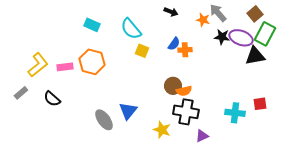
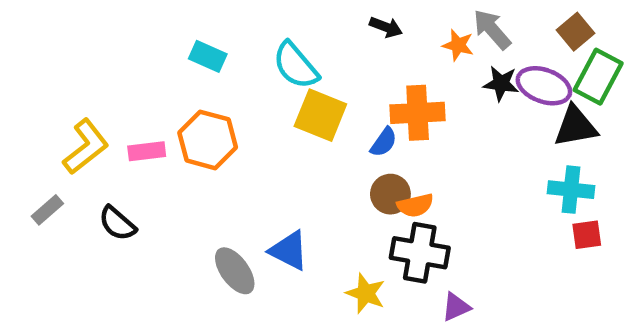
blue semicircle: (174, 44) -> (384, 142), moved
orange cross: (185, 50) -> (418, 113), size x1.6
yellow square: (142, 51) -> (320, 115), size x1.6
blue triangle: (128, 111) -> (289, 251), turned -42
cyan cross: (235, 113) -> (571, 190), moved

